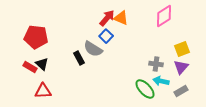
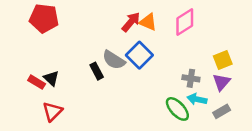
pink diamond: (164, 16) -> (185, 22), moved
blue square: (106, 36) -> (139, 55), moved, size x1.5
red pentagon: (36, 37) -> (44, 18), moved
red triangle: (43, 91) -> (53, 111), turned -42

